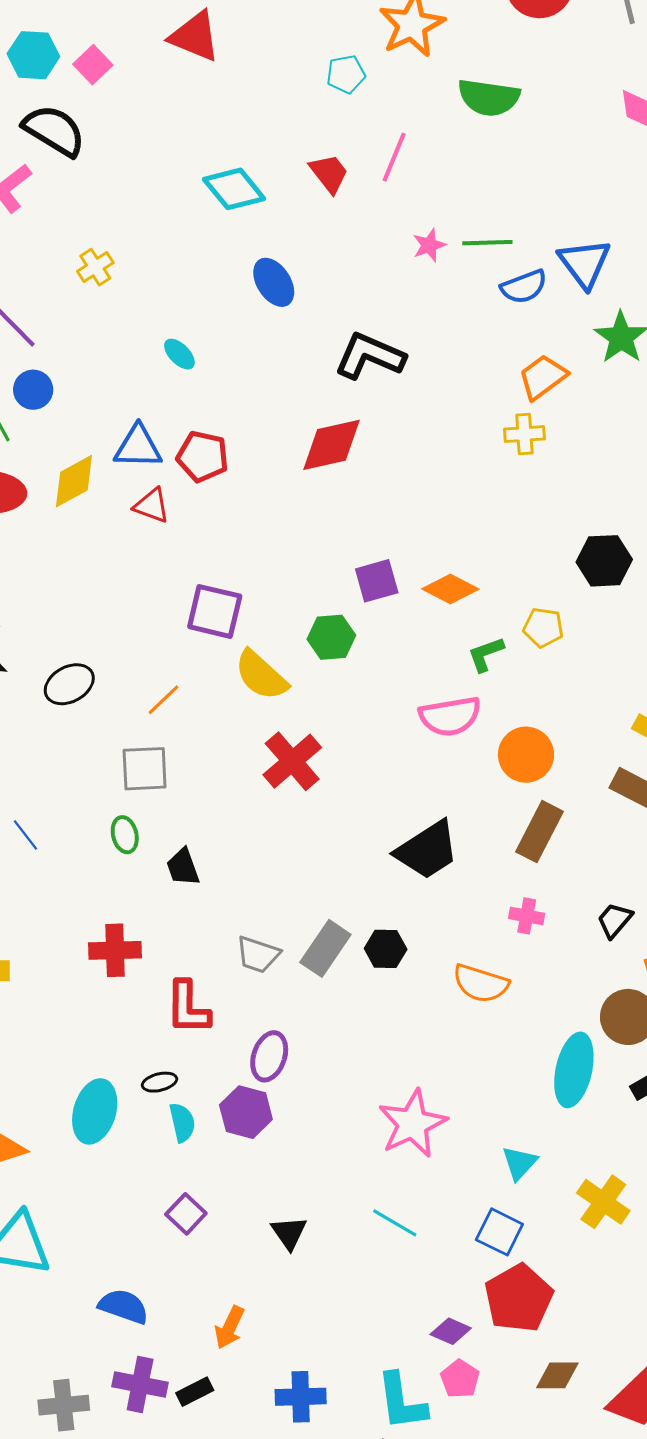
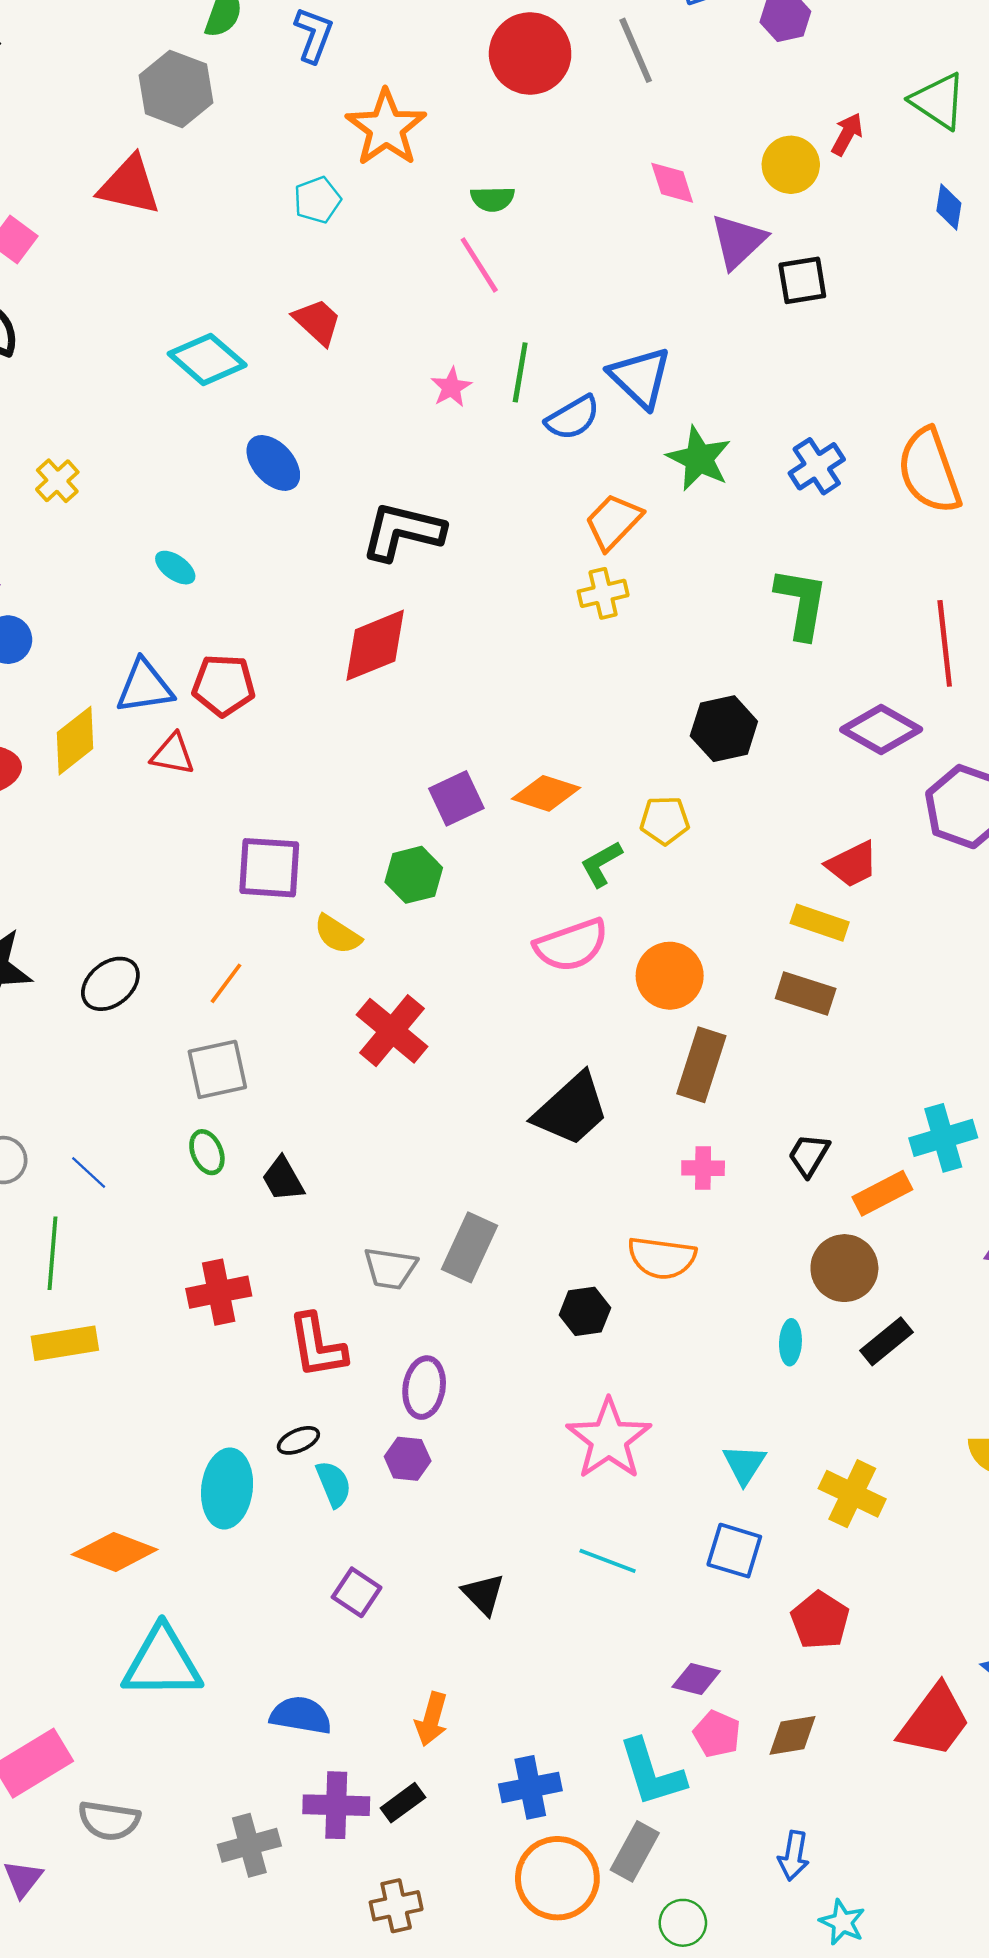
green semicircle: (489, 97) -> (493, 199), size x0.6
pink line: (394, 157) -> (479, 265), moved, turned -45
green line: (487, 243) -> (520, 372), turned -69
yellow semicircle: (261, 675) -> (338, 934), size x0.7
black hexagon: (386, 949) -> (585, 1311), moved
cyan ellipse: (574, 1070) -> (790, 1342), size x0.5
purple hexagon: (246, 1112) -> (408, 1459), size x0.7
red pentagon: (519, 1298) -> (820, 1620), moved, size x0.7
brown diamond: (557, 1375) -> (792, 1735), moved

